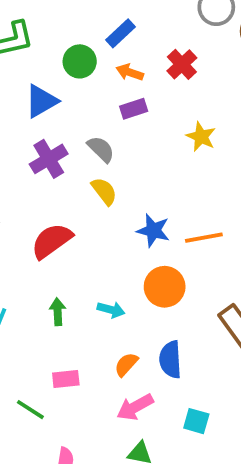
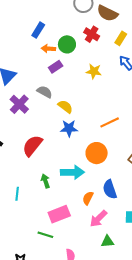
green circle: (80, 61) -> (67, 44), moved
red cross: (182, 64) -> (92, 34), moved
yellow semicircle: (104, 191) -> (65, 107), moved
blue star: (153, 230) -> (69, 128), moved
cyan arrow: (111, 310) -> (72, 172), size x1.6
pink rectangle: (66, 379) -> (59, 214), size x1.5

